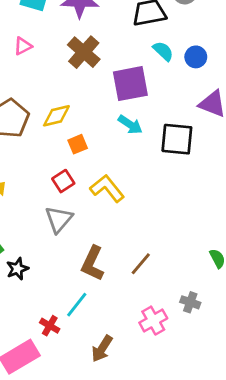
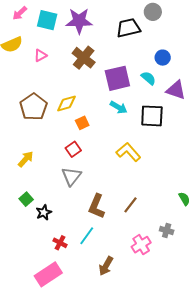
cyan semicircle: (163, 51) -> (148, 78), moved
yellow L-shape: (107, 188) -> (128, 152), moved
red cross: (50, 326) -> (60, 243), moved

